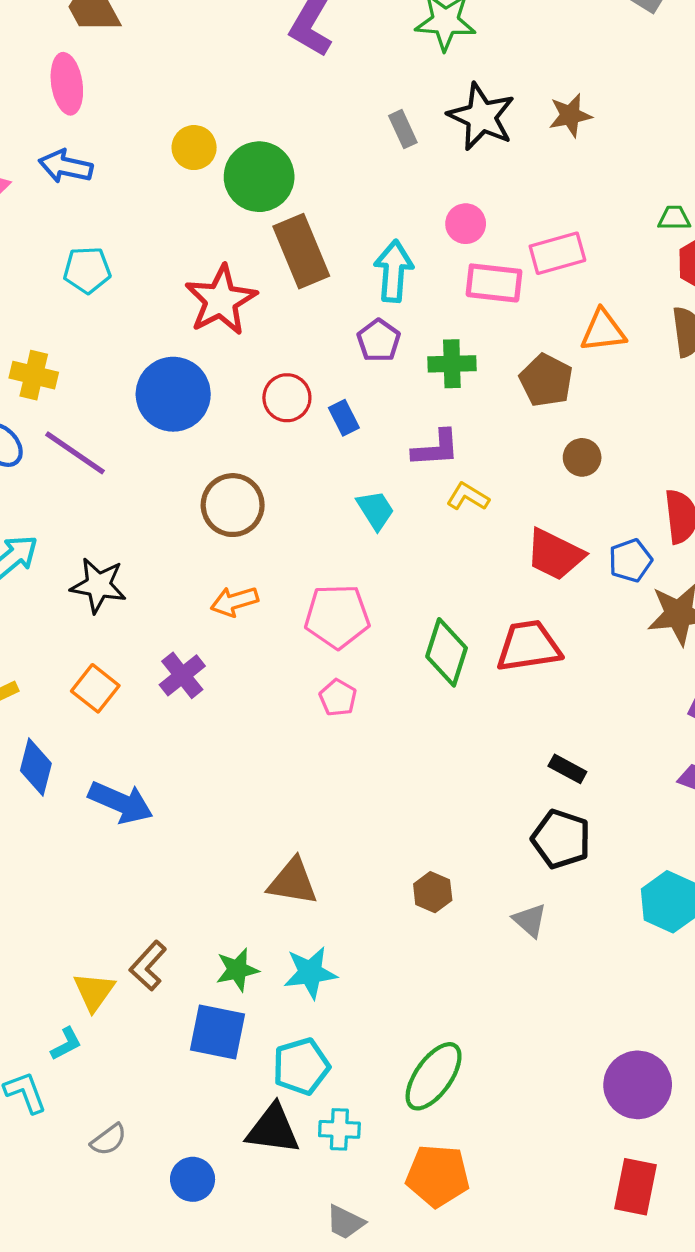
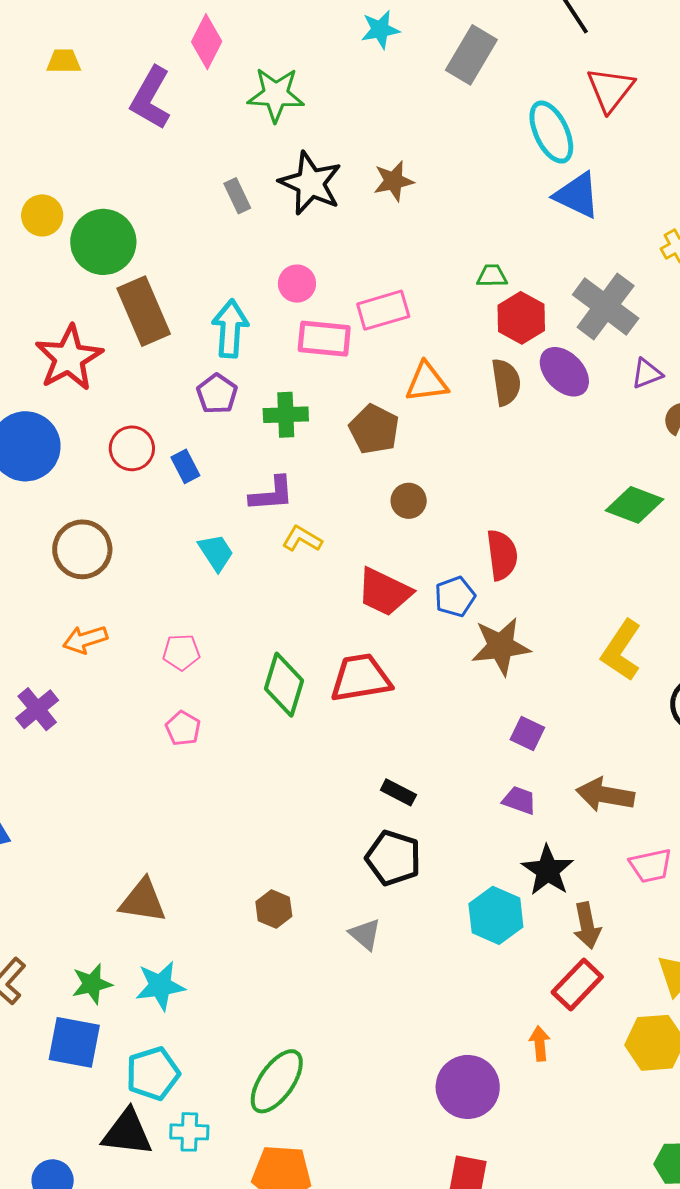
pink pentagon: (337, 616) -> (181, 652), size x0.6

